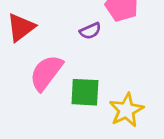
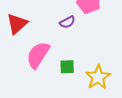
green square: (85, 92) -> (67, 67), size x0.7

